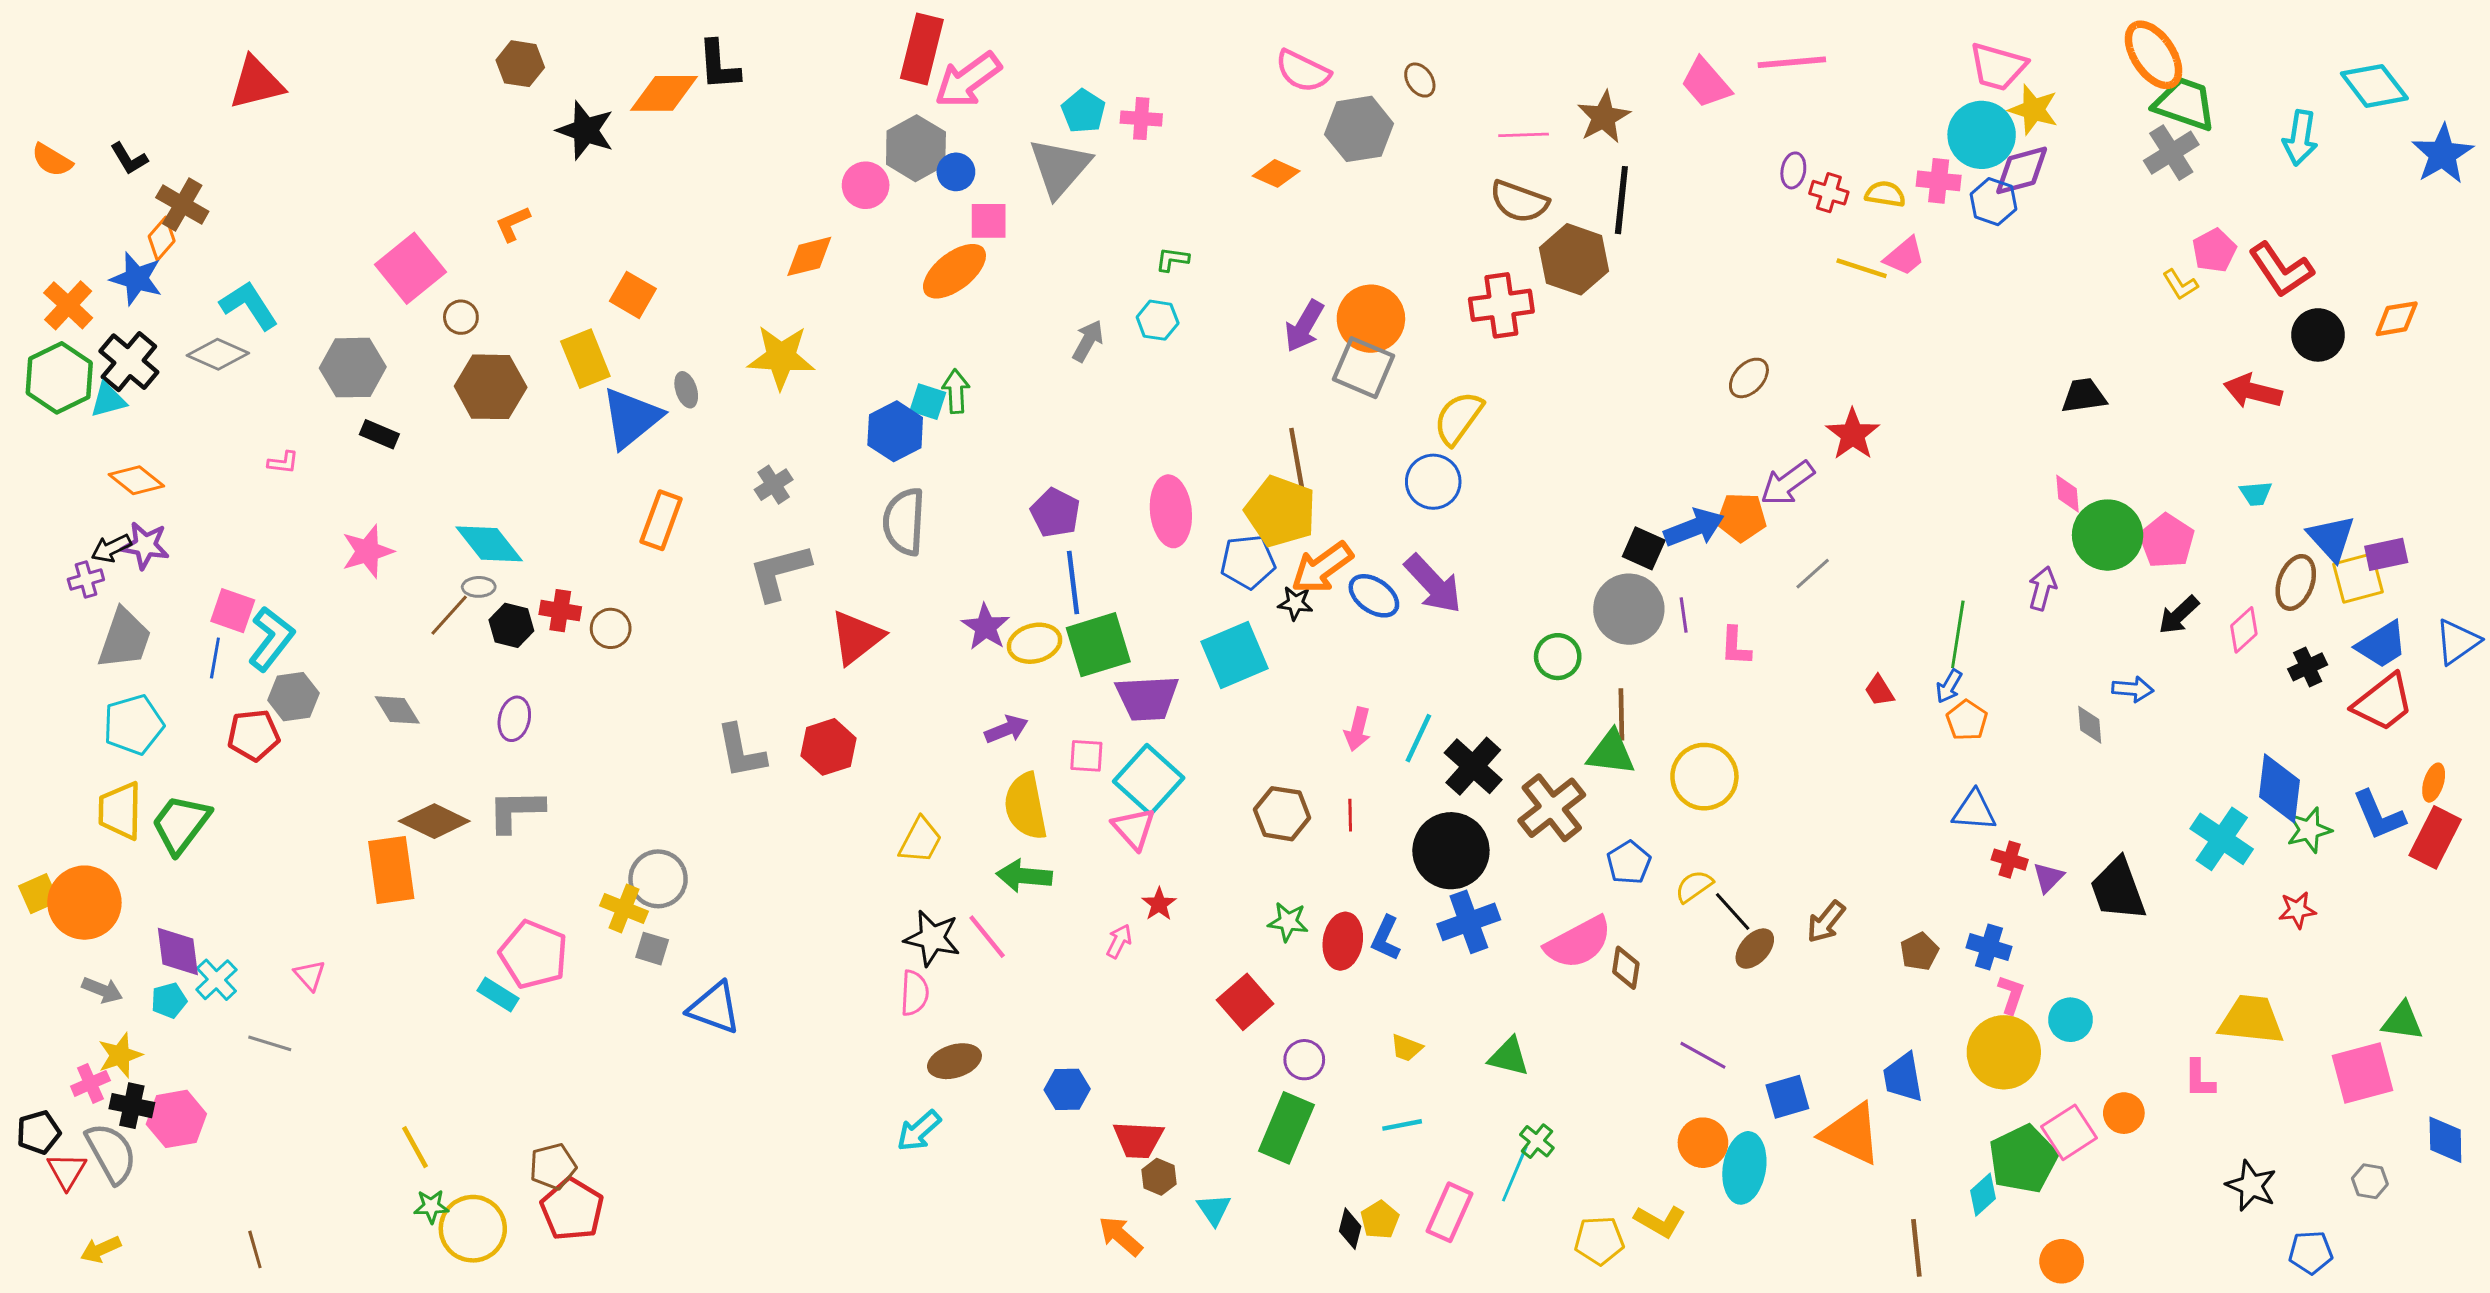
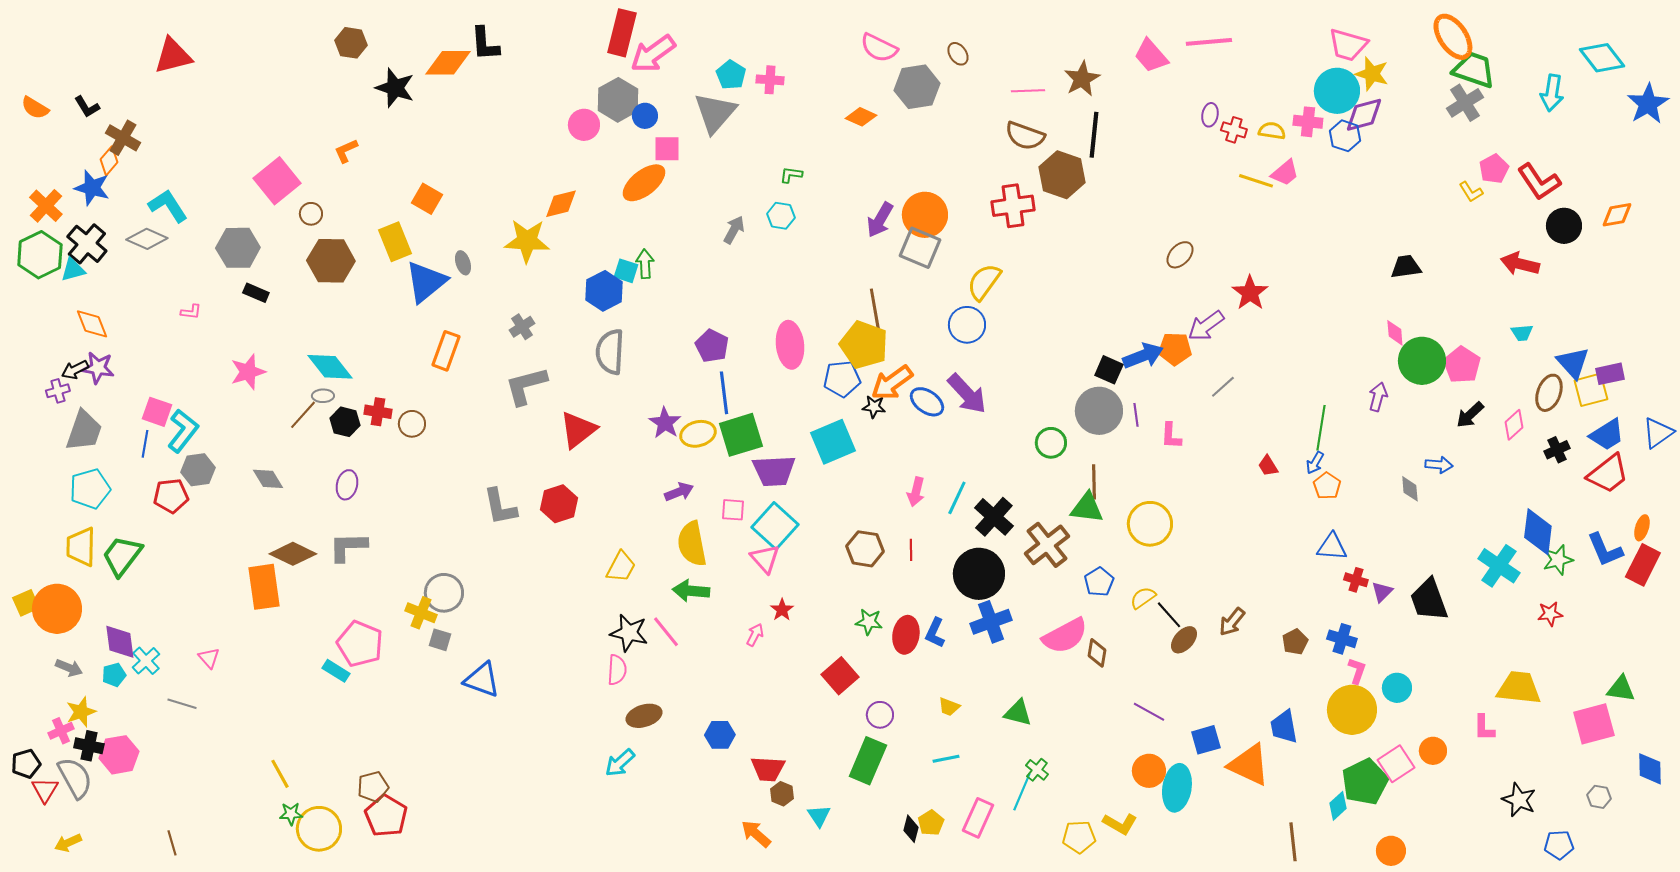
orange diamond: (809, 256) -> (561, 204), moved
orange diamond: (136, 480) -> (92, 324), turned 30

